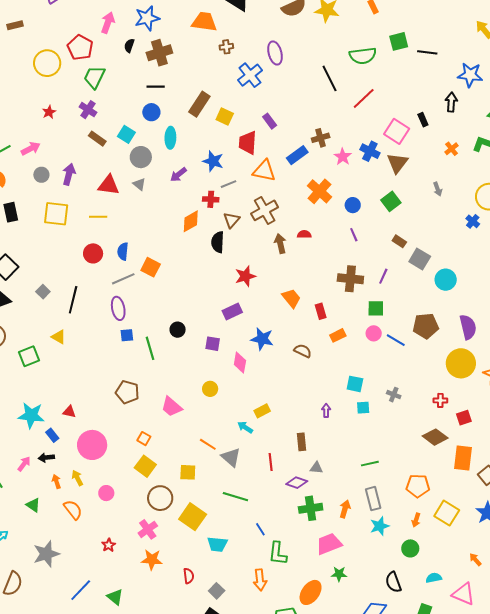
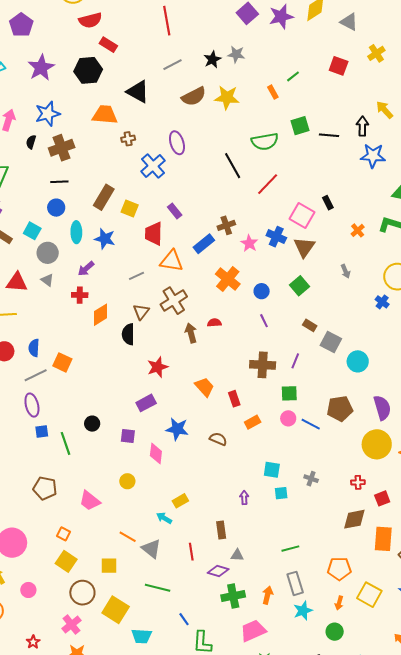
black arrow: (451, 102) -> (362, 126), moved
blue star: (213, 161) -> (105, 239), moved
red cross: (211, 199) -> (80, 295), moved
brown diamond: (435, 437) -> (354, 519), turned -45

